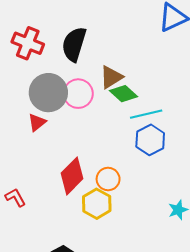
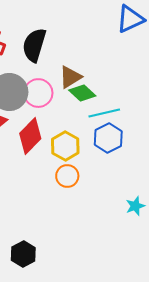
red diamond: (72, 176) -> (30, 136), moved
yellow hexagon: (97, 204) -> (65, 146), moved

